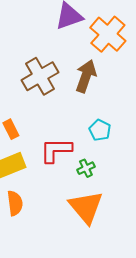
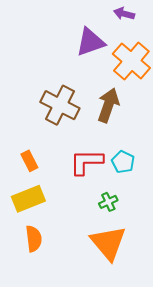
brown cross: (40, 76) -> (60, 105), turned -33
red L-shape: (56, 150) -> (86, 162), moved

